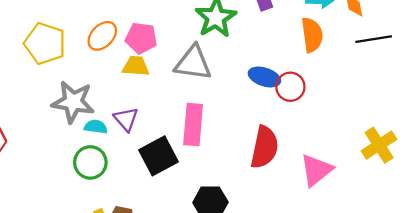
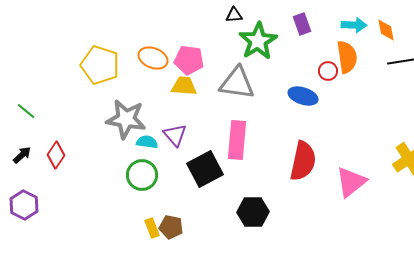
orange ellipse: (102, 36) -> (153, 58), turned 68
red circle: (290, 87) -> (328, 71), moved, size x0.7

